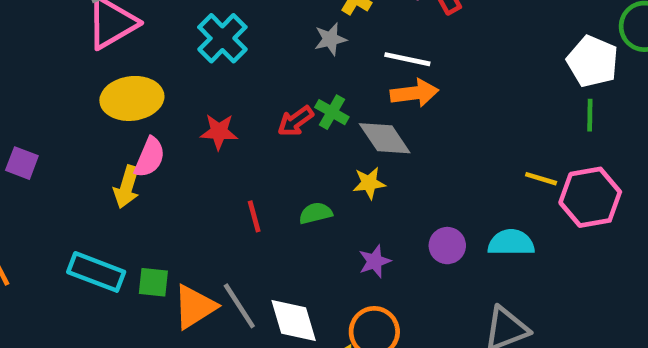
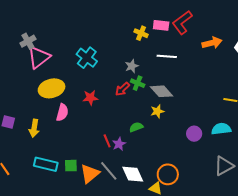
gray star: (330, 39) -> (132, 66), moved
orange arrow: (414, 93) -> (212, 43), moved
yellow arrow: (127, 187) -> (34, 128), moved
red line: (254, 216) -> (107, 141), moved
purple star: (375, 261) -> (119, 144), moved

